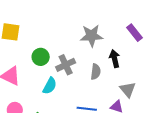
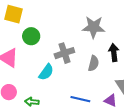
green circle: (41, 57) -> (31, 36), moved

